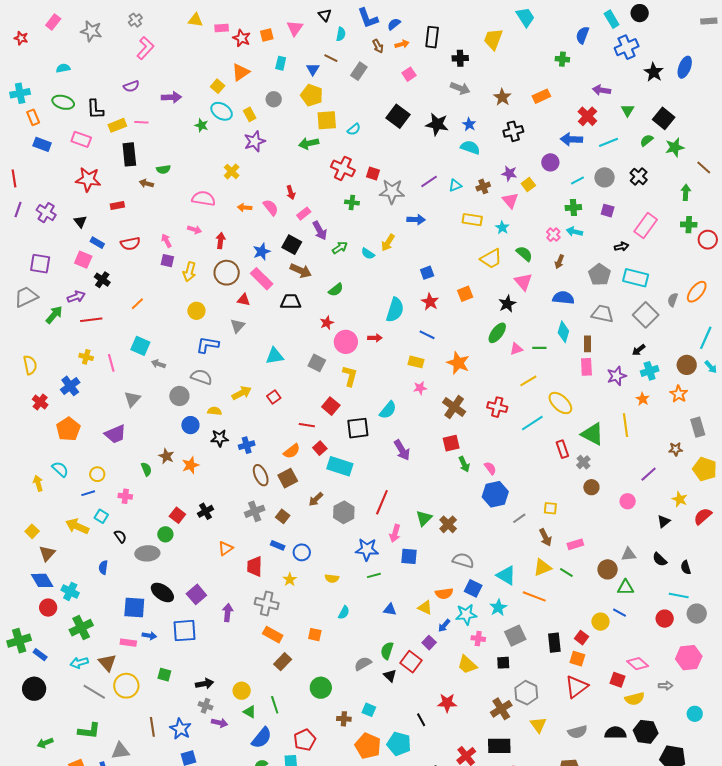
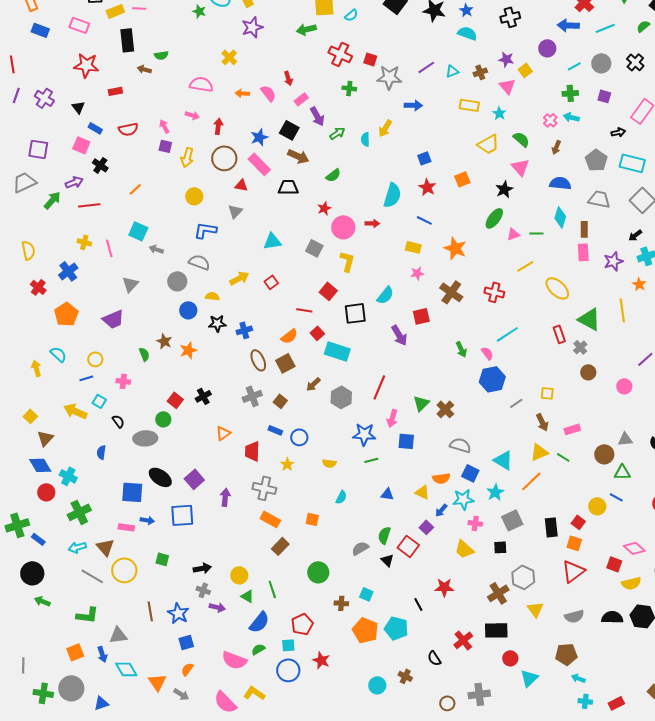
cyan semicircle: (368, 254) -> (365, 139), turned 56
cyan line: (532, 423) -> (507, 334), moved
red square: (451, 443) -> (421, 316), moved
orange line: (534, 596) -> (531, 481), turned -65
green arrow: (45, 743) -> (42, 601), moved, turned 42

